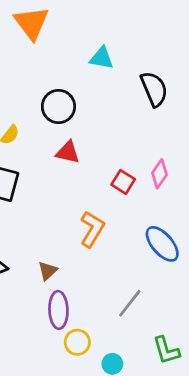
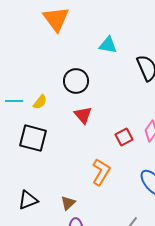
red triangle: (68, 152) -> (83, 115), turned 36
red square: (123, 182) -> (124, 137), turned 30

